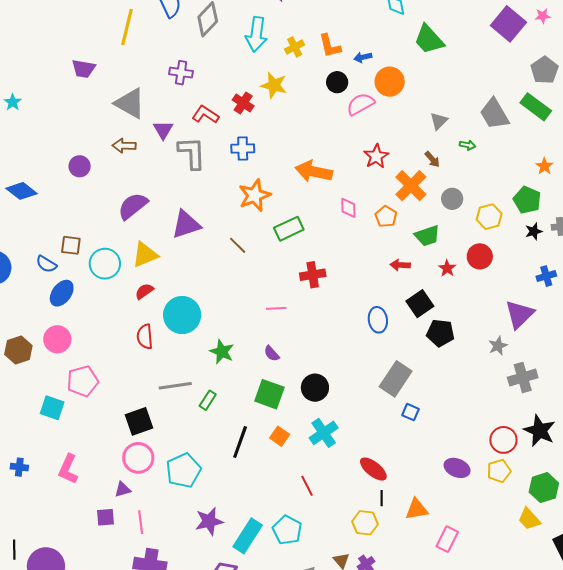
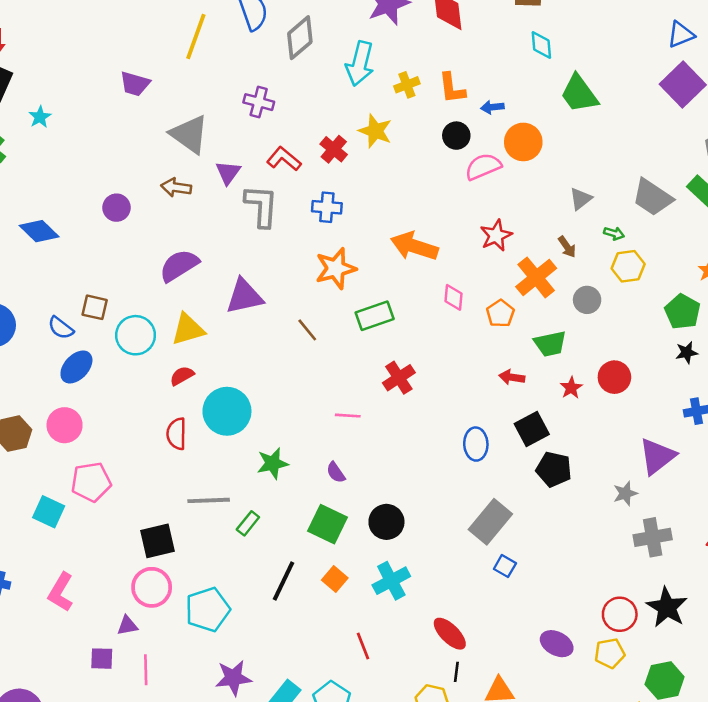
gray trapezoid: (494, 114) -> (652, 197), turned -32
yellow hexagon: (489, 217) -> (628, 266), moved
red cross: (313, 275) -> (399, 378), turned -30
green star: (222, 352) -> (273, 463), turned 30

